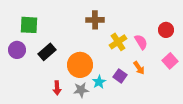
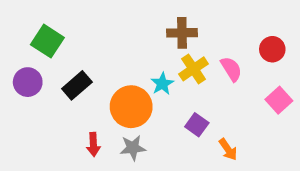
brown cross: (95, 20) -> (182, 33), moved
green square: (29, 25) -> (47, 41), turned 30
orange arrow: (139, 68) -> (228, 149), moved
cyan star: (99, 82) -> (162, 84), moved

